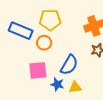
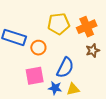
yellow pentagon: (50, 20) -> (59, 24), moved

